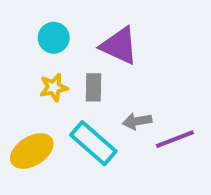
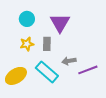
purple triangle: (119, 46) -> (60, 23), turned 35

